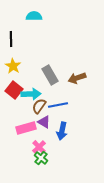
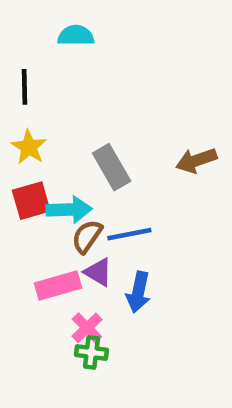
brown arrow: (77, 78) -> (196, 160), moved
red square: (14, 90) -> (31, 201), turned 36
green cross: (41, 158) -> (91, 352), turned -32

